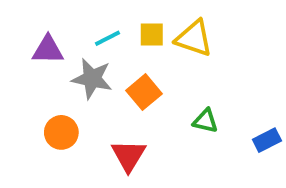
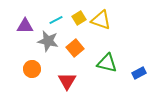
yellow square: (152, 34) -> (79, 18), turned -32
green triangle: (205, 121) -> (107, 63), size x1.5

